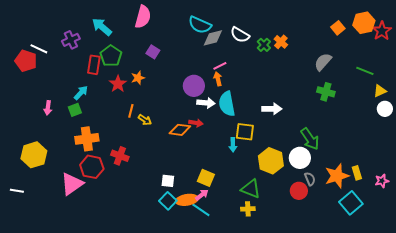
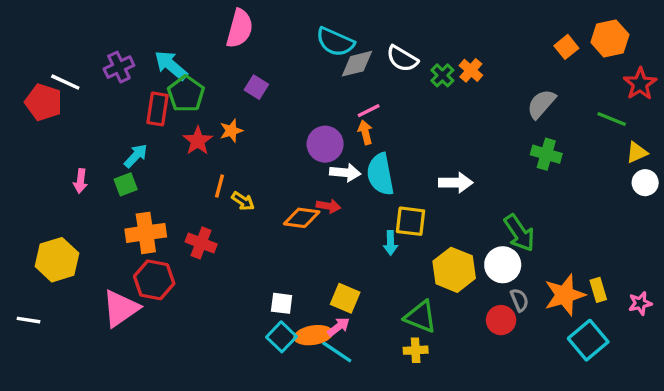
cyan arrow: (102, 27) -> (171, 65), moved
red star: (382, 31) -> (640, 84), moved
red cross: (120, 156) -> (201, 243), moved

